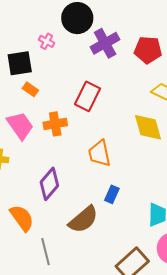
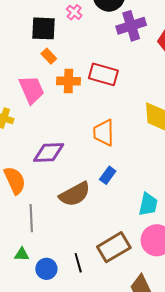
red rectangle: (88, 96) -> (103, 74), turned 68
orange cross: (55, 124) -> (69, 81), moved
purple diamond: (49, 184) -> (49, 152), turned 36

